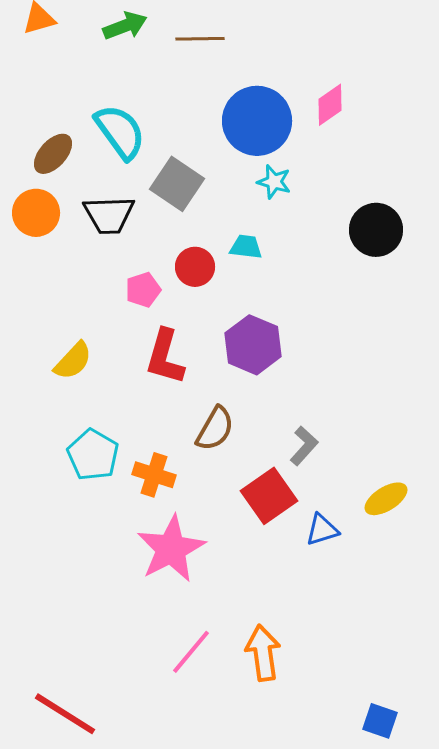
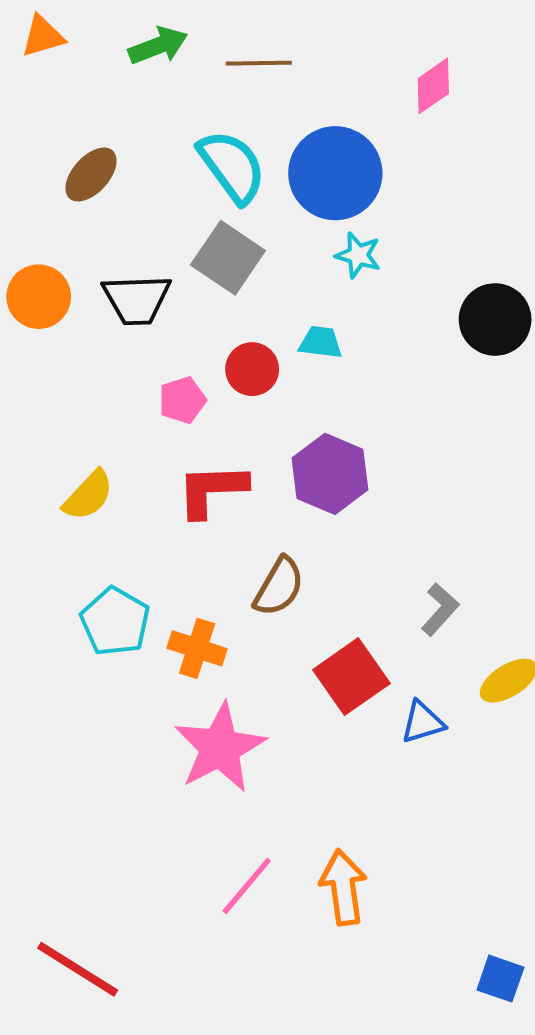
pink diamond: (330, 105) -> (433, 86), moved
cyan semicircle: (120, 132) -> (232, 166), moved
brown ellipse: (53, 154) -> (91, 175), moved
red L-shape: (165, 357) -> (212, 490), turned 72
gray L-shape: (304, 446) -> (440, 609), moved

